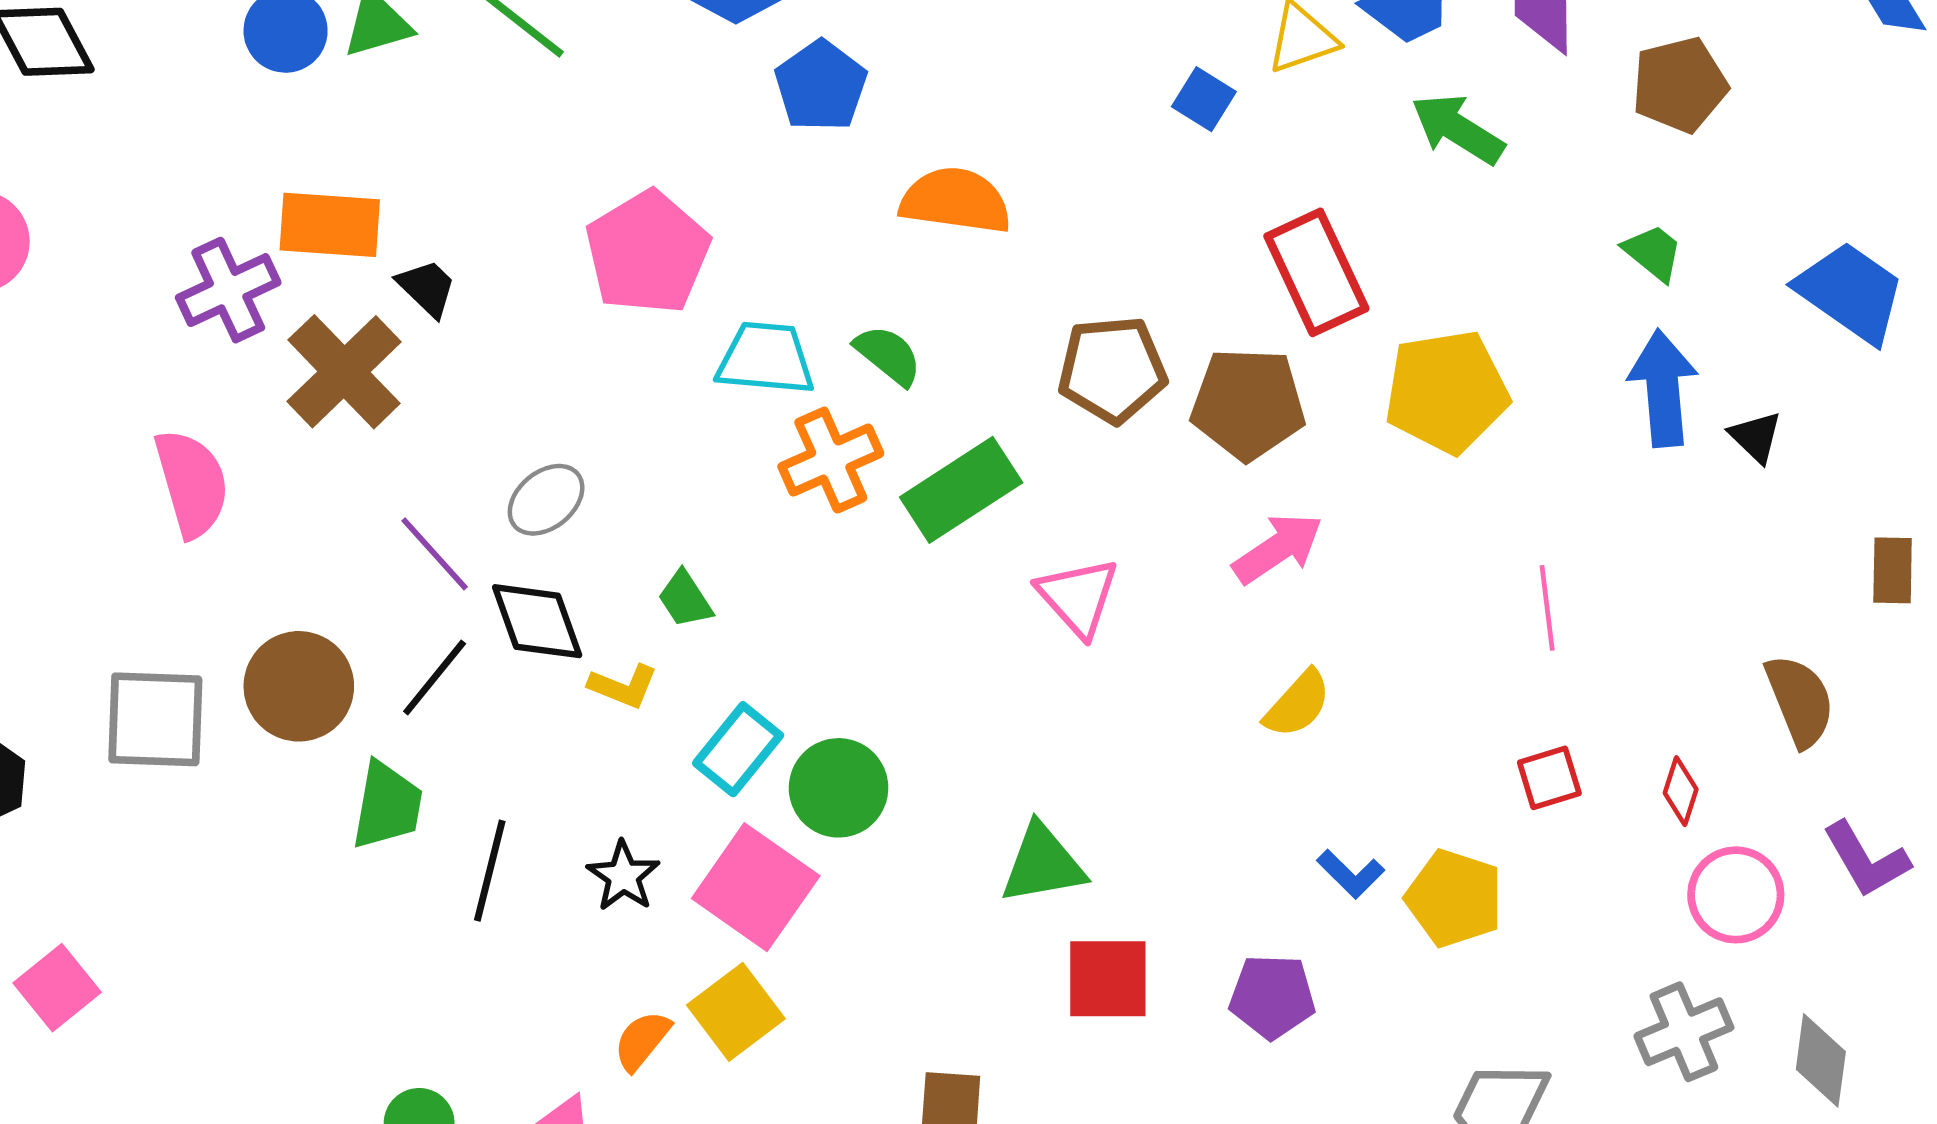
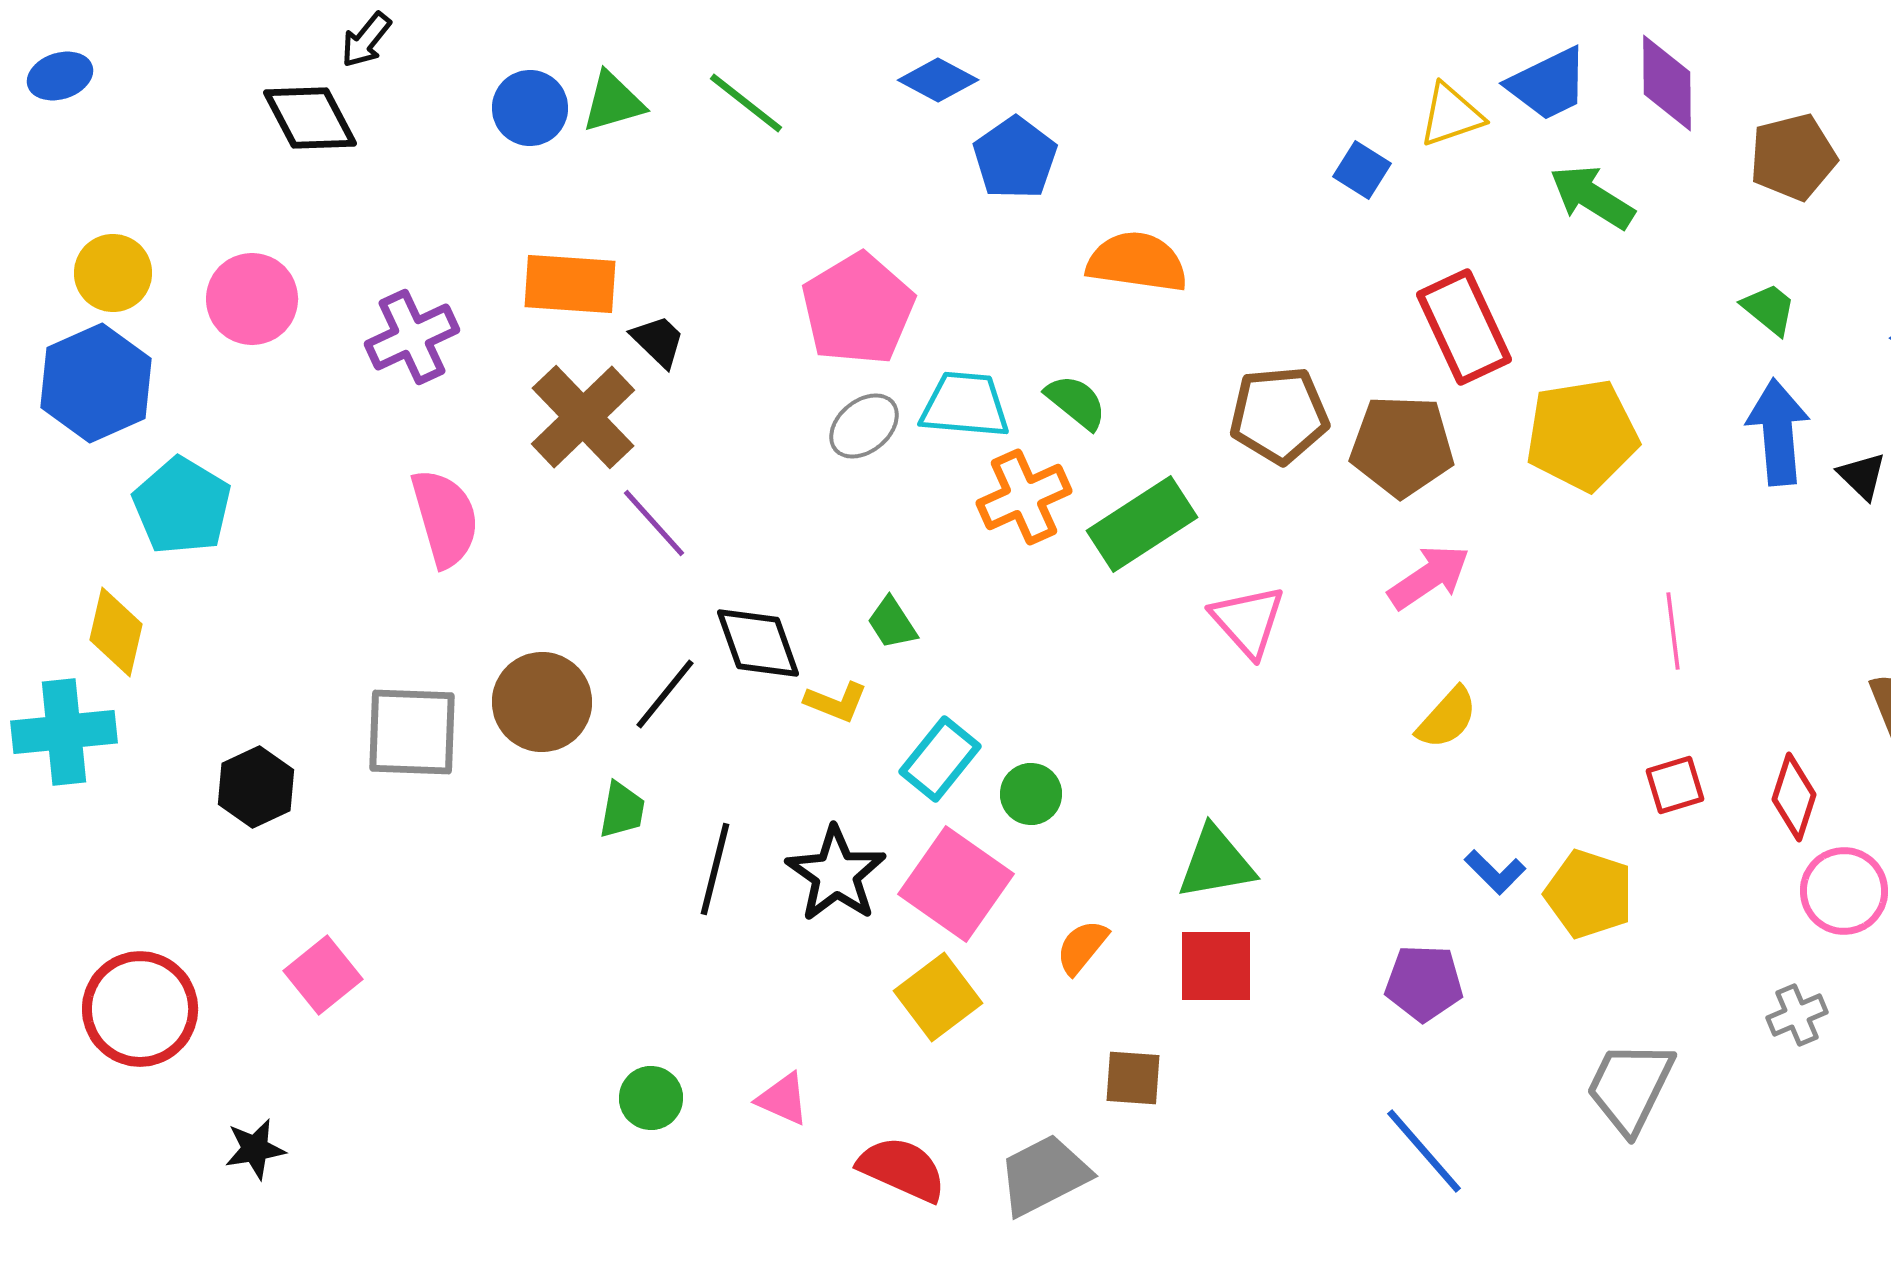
purple cross: (228, 290) -> (412, 337), moved
gray ellipse: (546, 500) -> (864, 426), moved
purple line: (435, 554) -> (654, 523), moved
green circle: (839, 788) -> (1031, 794), size x0.7
red diamond: (1681, 791) -> (1794, 797), size x1.4
green trapezoid: (387, 805) -> (622, 810), size x0.7
black star: (623, 876) -> (836, 874), size x1.5
red square: (1108, 979) -> (1216, 966), moved
gray cross: (1684, 1032) -> (1797, 1015), size x0.7
orange semicircle: (642, 1041) -> (1082, 947), moved

